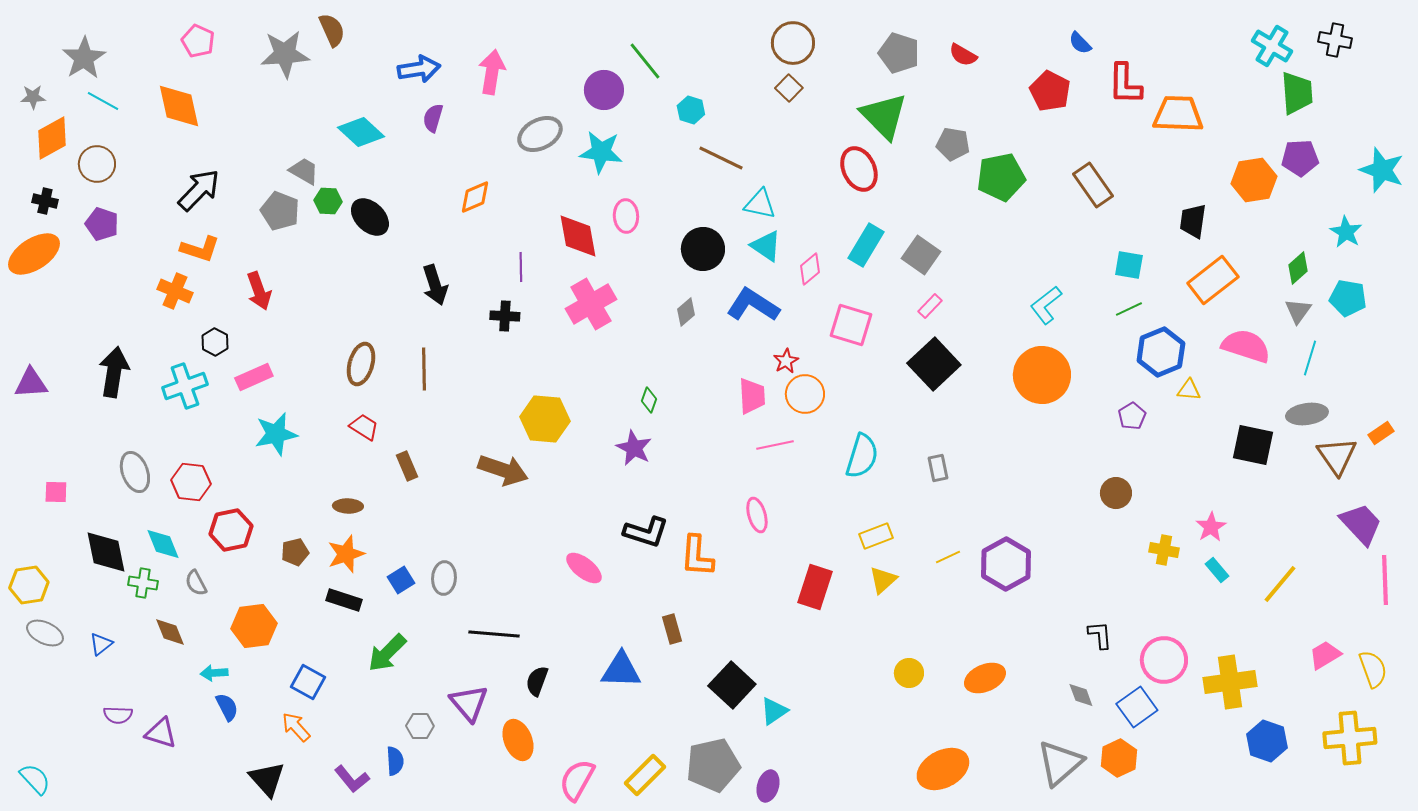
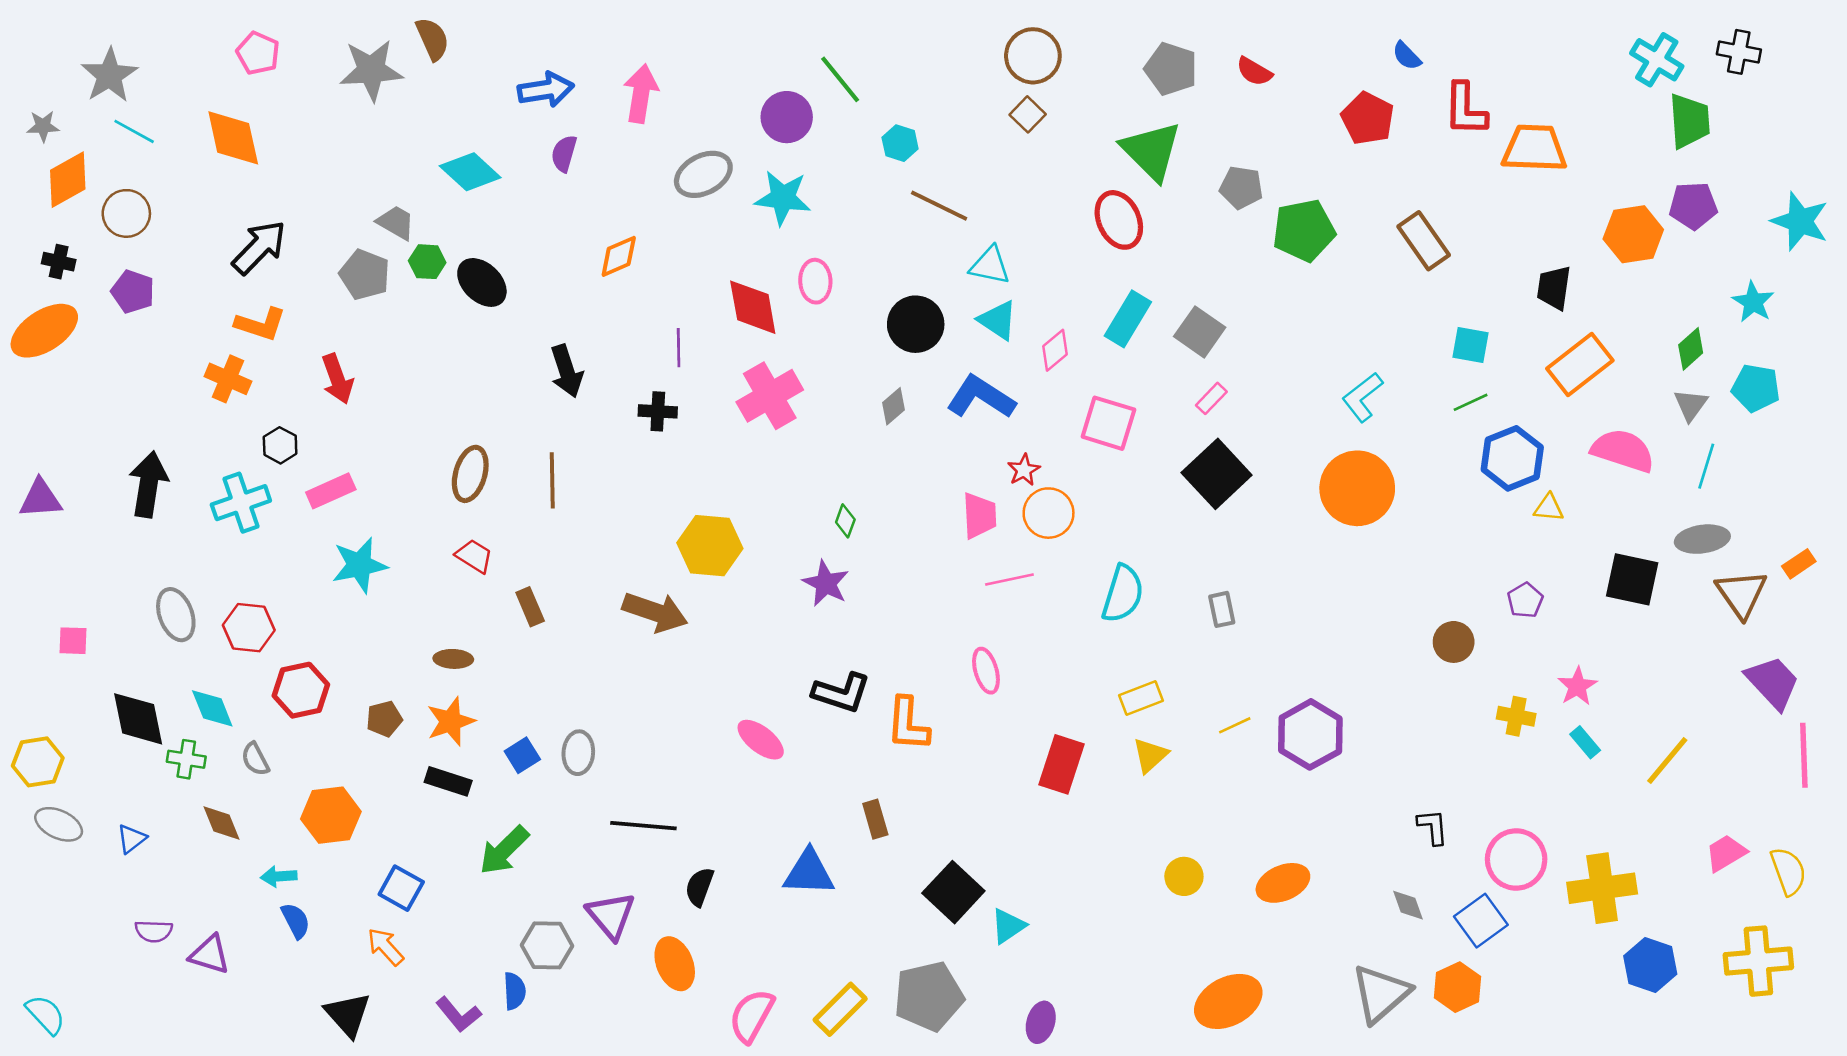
purple pentagon: (1132, 416) -> (1525, 600), moved
gray hexagon: (420, 726) -> (547, 945), size x1.4
purple ellipse: (768, 786) -> (1041, 1022), moved

